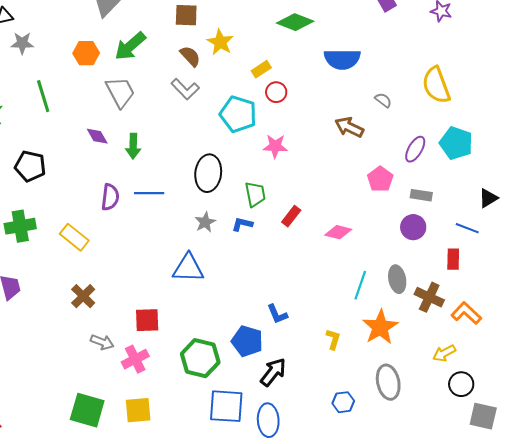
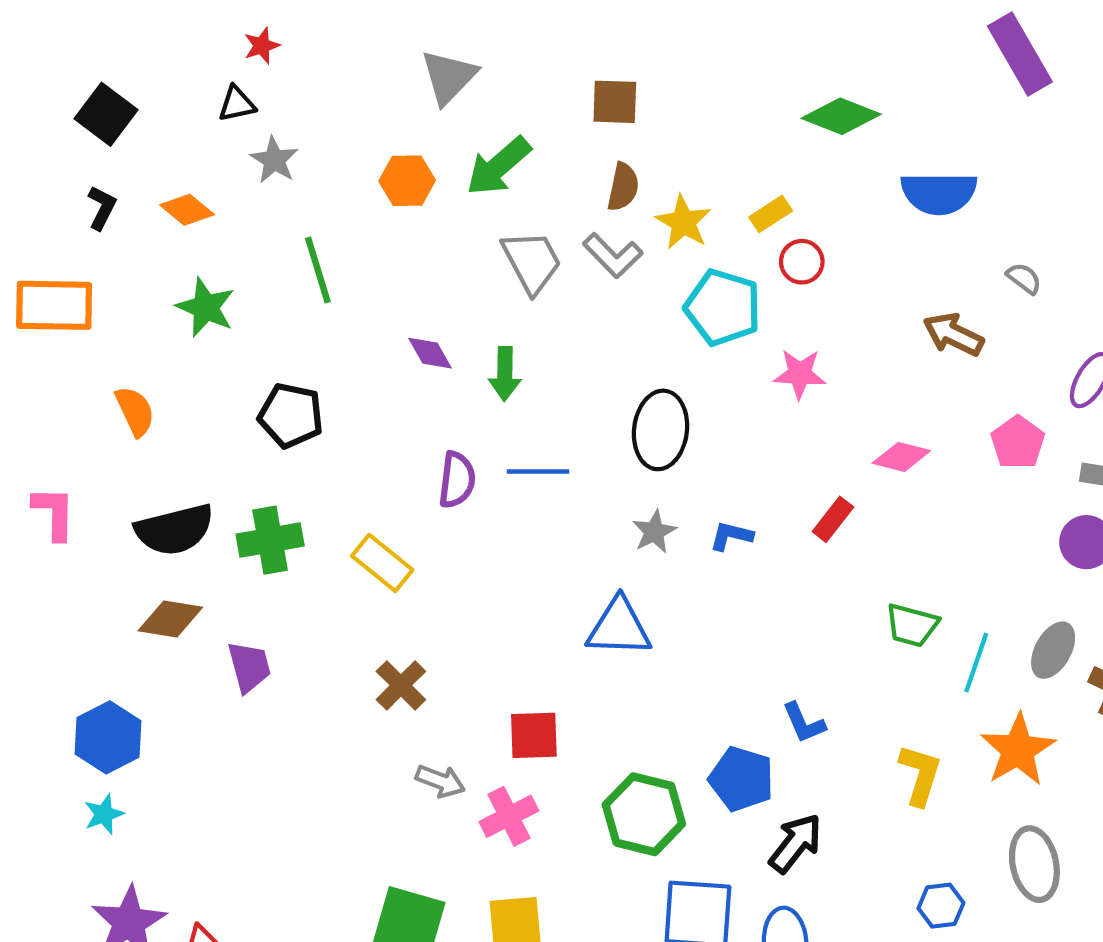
yellow star: (220, 42) -> (683, 222), moved
gray star: (22, 43) -> (274, 160), turned 30
brown semicircle: (190, 56) -> (623, 187), turned 55
gray trapezoid: (120, 92) -> (532, 262), moved
green trapezoid: (255, 194) -> (912, 625), moved, turned 116
pink diamond: (338, 232) -> (901, 457), moved
gray ellipse: (397, 279) -> (1053, 650), turned 40
yellow L-shape: (333, 339) -> (920, 775), size x1.4

